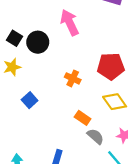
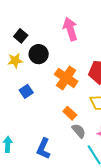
black circle: (38, 42) -> (39, 54), moved
orange cross: (73, 78) -> (66, 78), size x1.6

